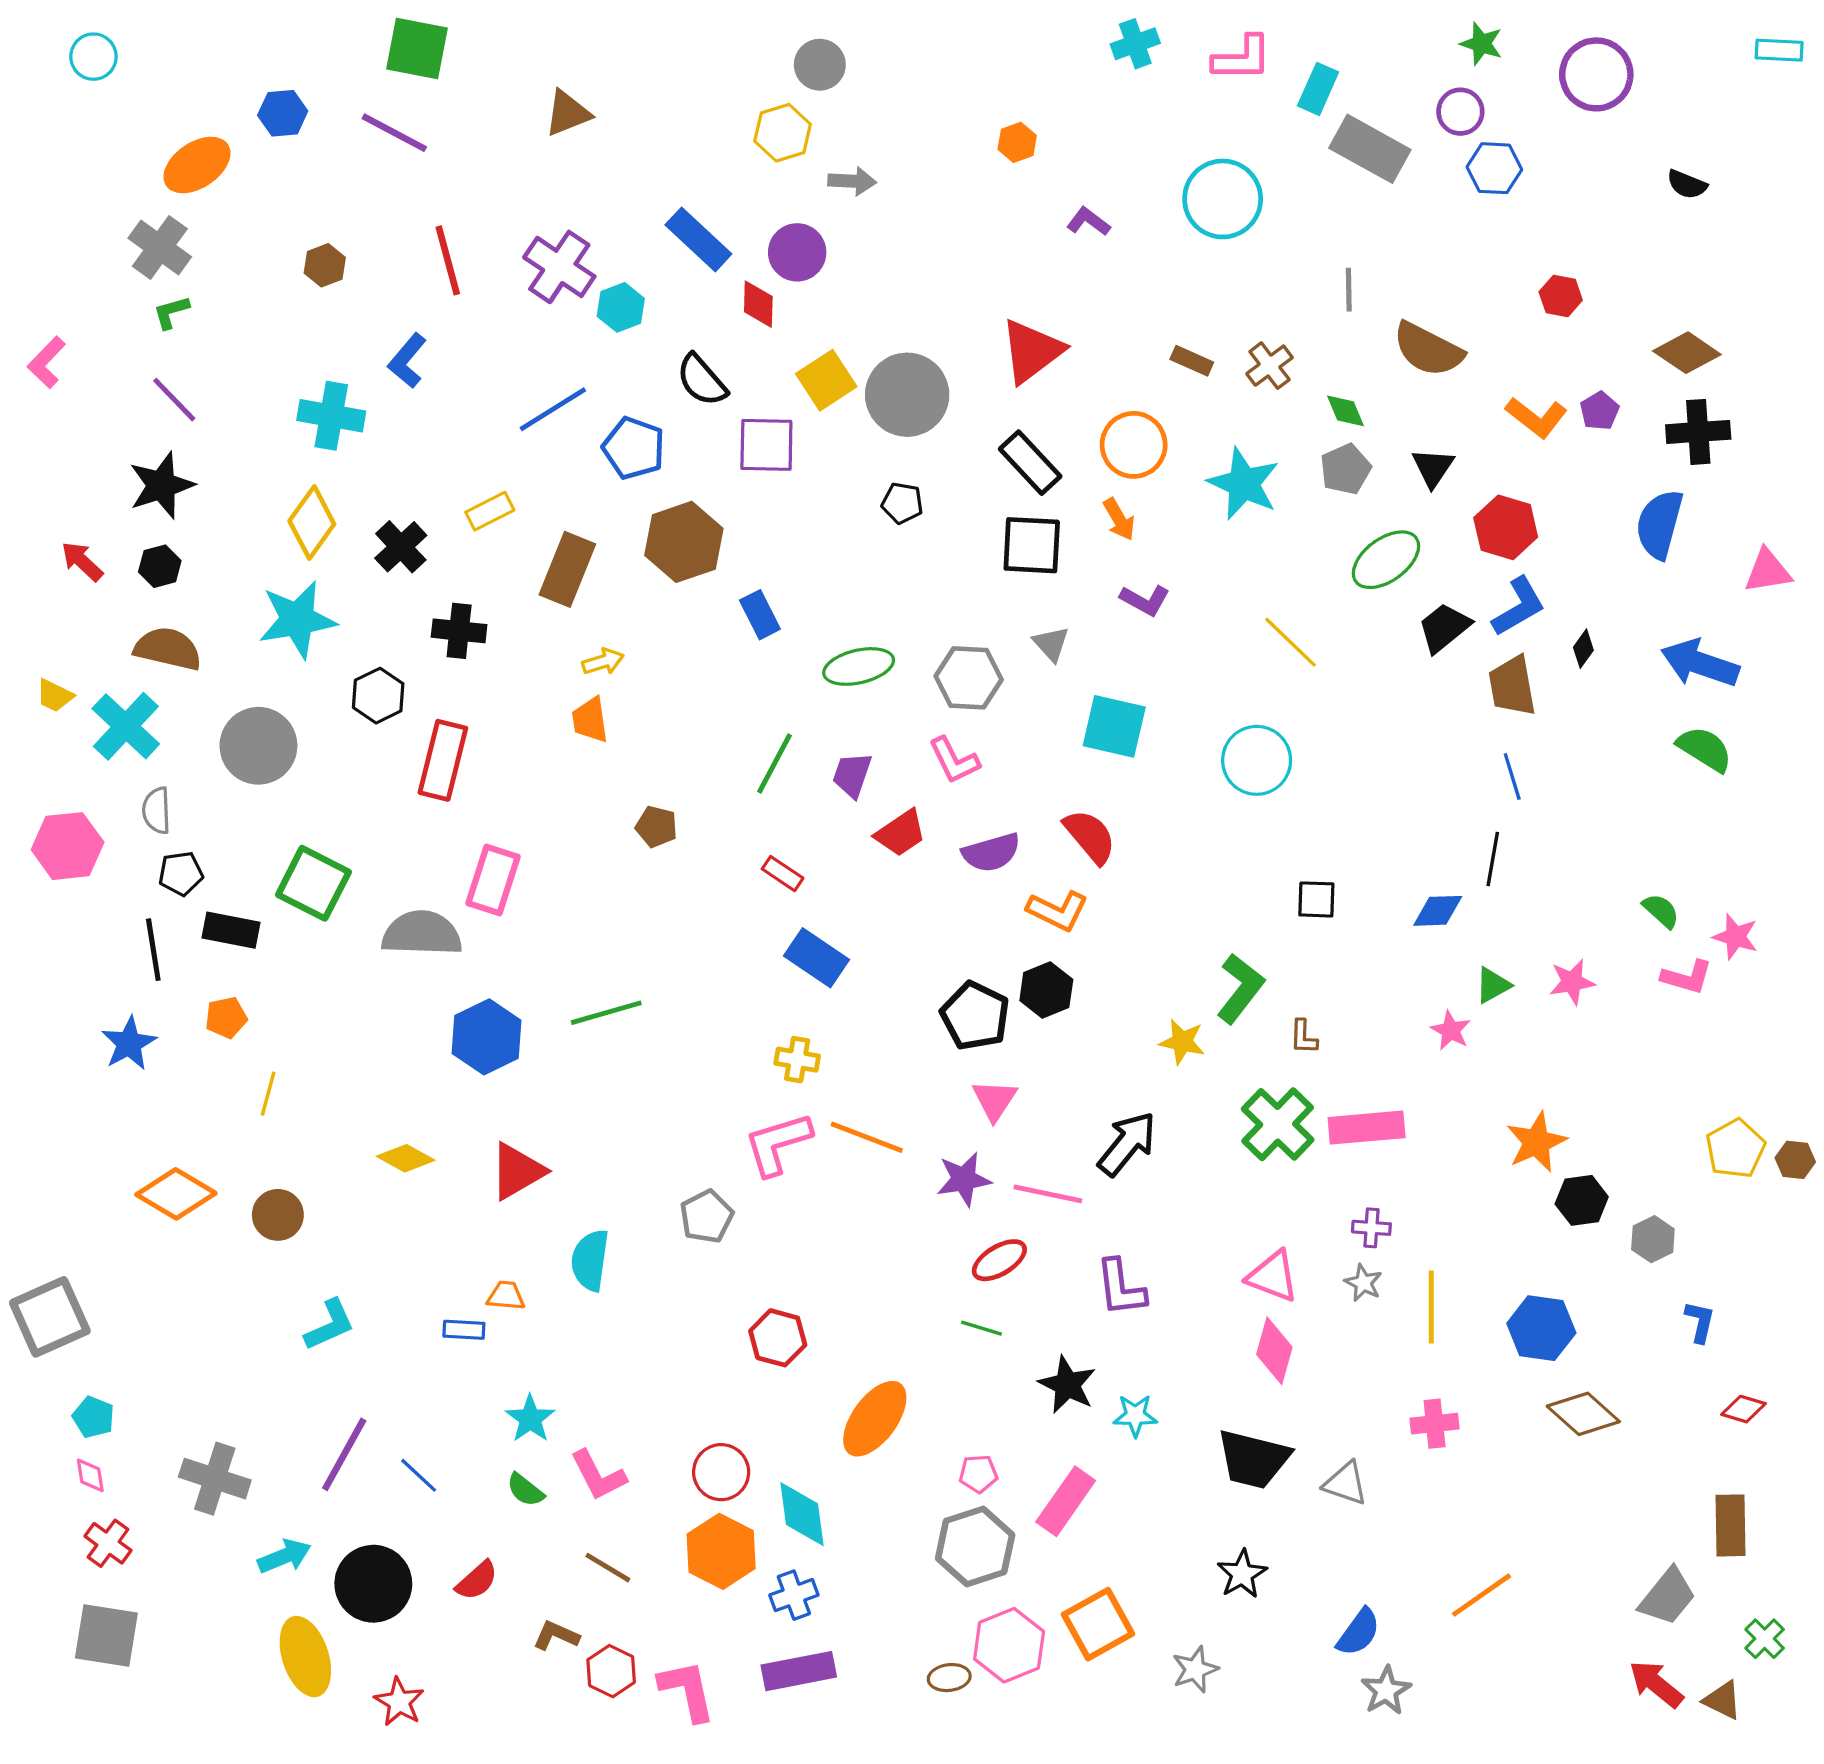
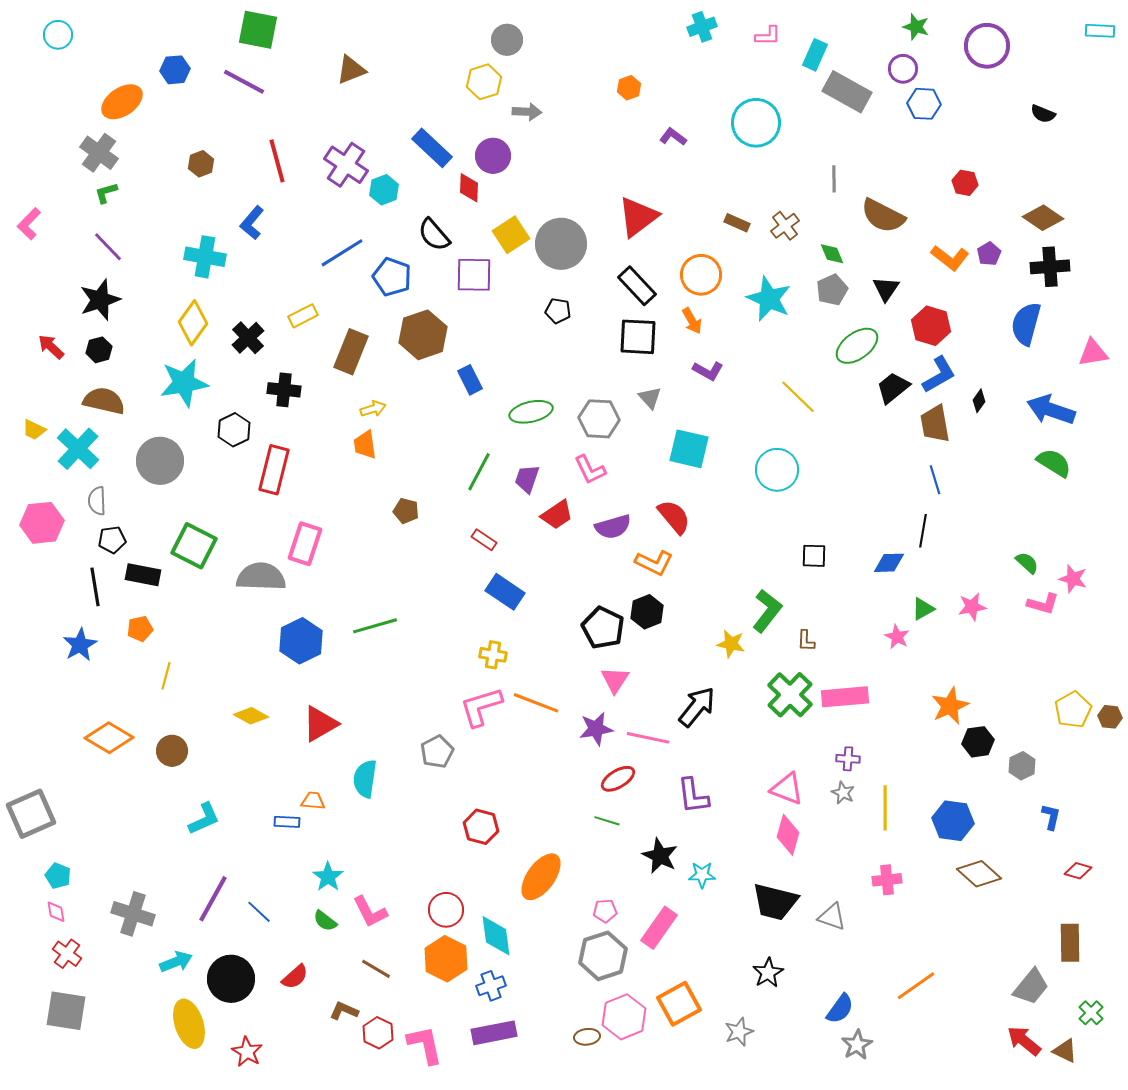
pink L-shape: (1242, 58) -> (768, 36), size x0.7

